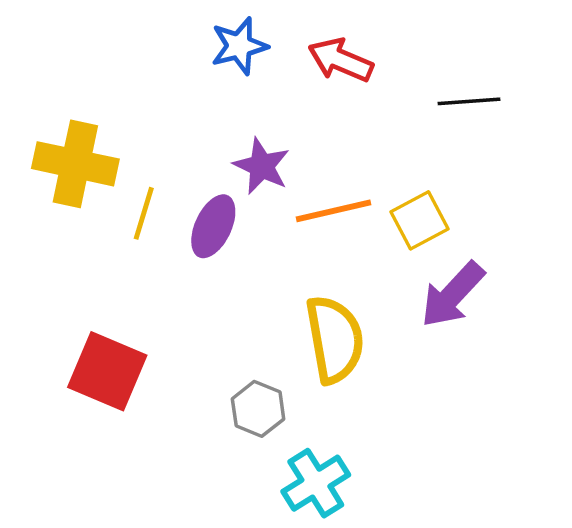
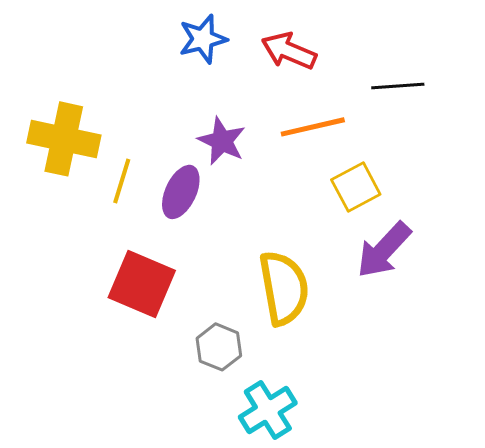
orange line: (333, 211) -> (313, 127), moved
red square: (107, 371) -> (142, 284), moved

